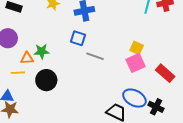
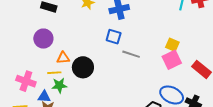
green star: (42, 51) -> (59, 85), moved
black circle: (46, 80) -> (83, 67), moved

